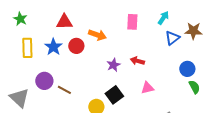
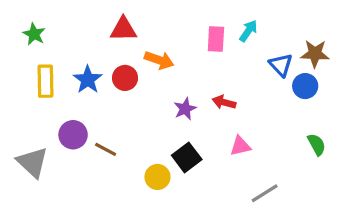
cyan arrow: (163, 18) -> (248, 31), moved
red triangle: (64, 22) -> (123, 29), moved
blue triangle: (172, 38) -> (281, 65), turned -35
blue circle: (187, 69) -> (305, 86), moved

